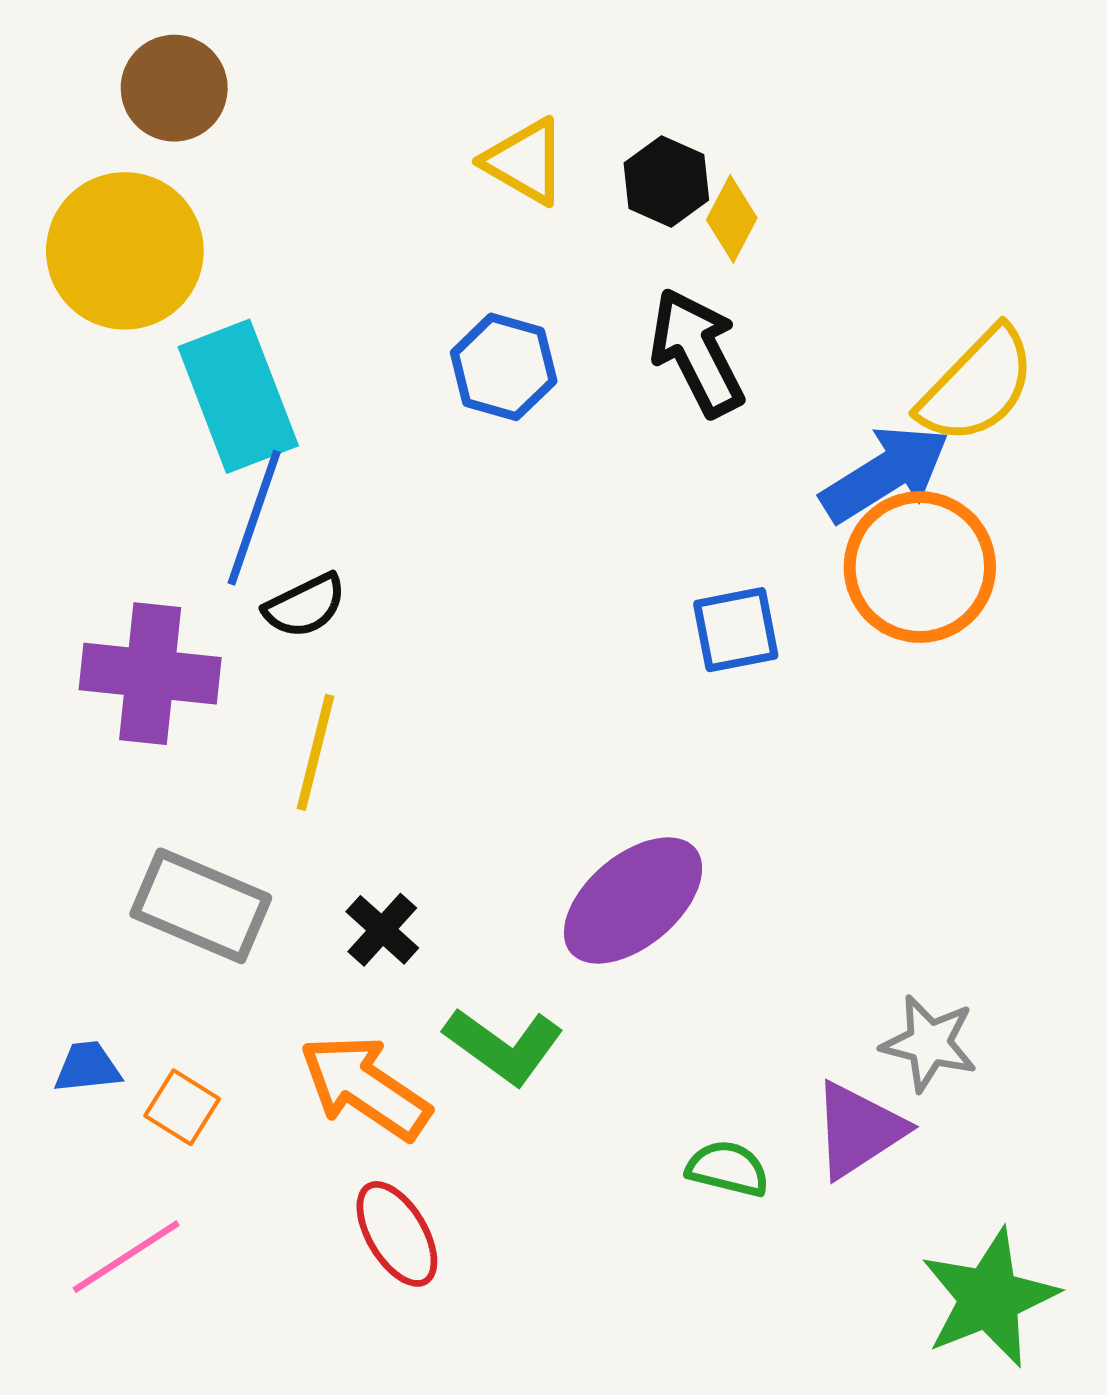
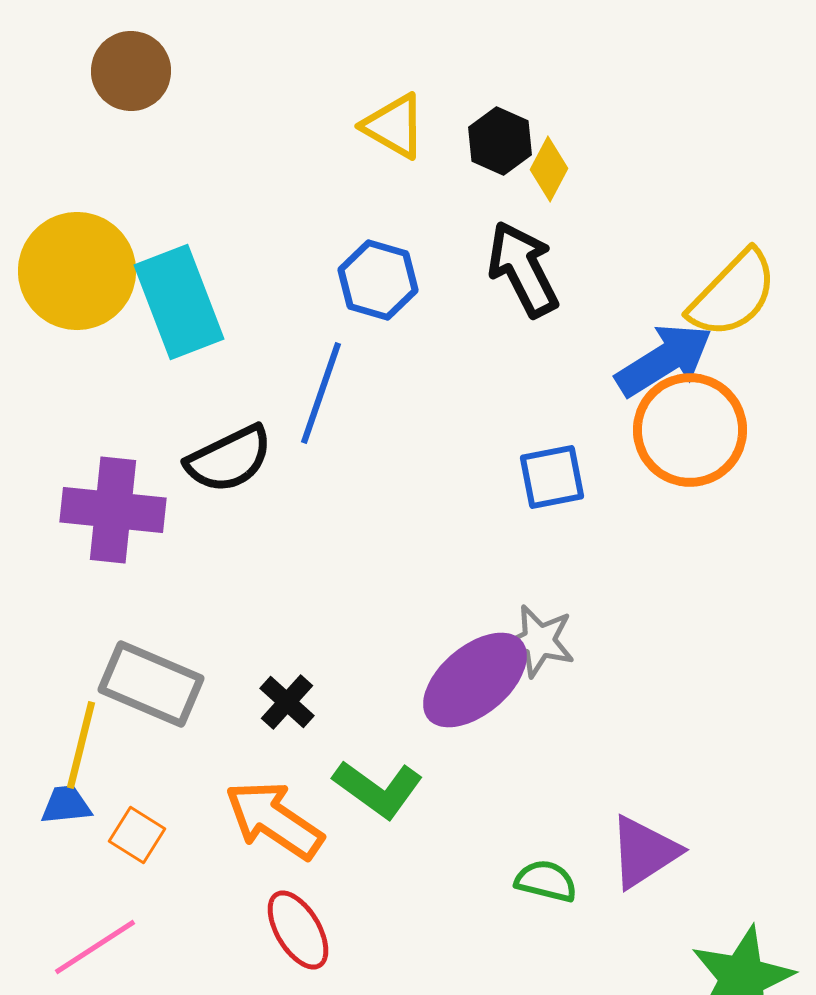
yellow circle: (125, 251) -> (77, 271), moved
blue line: (254, 518) -> (321, 393), moved
black semicircle: (305, 606) -> (229, 459), size x1.4
yellow line: (316, 752) -> (81, 745), moved
gray star: (929, 1043) -> (539, 641), moved

